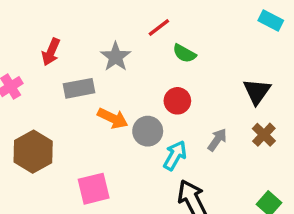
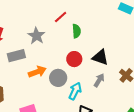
green semicircle: (184, 53) -> (76, 31), turned -120
black triangle: (257, 91) -> (100, 57), moved, turned -42
orange arrow: (113, 118) -> (37, 72), turned -42

